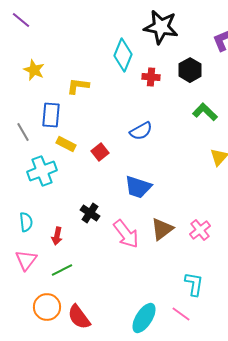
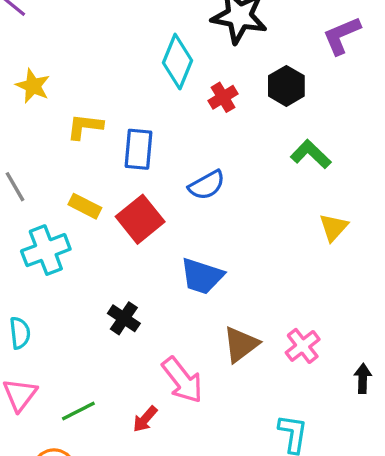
red cross: (151, 77) -> (223, 97), turned -36
yellow L-shape: (78, 86) -> (85, 127), moved
blue rectangle: (51, 115) -> (138, 149), moved
red square: (100, 152) -> (140, 219), size x1.6
pink arrow: (126, 234) -> (182, 380), moved
red arrow: (57, 236) -> (145, 419), moved, turned 30

